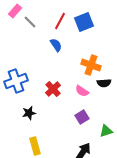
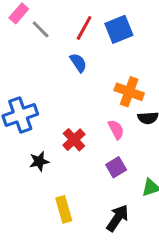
red cross: (53, 89) -> (74, 140), moved
pink semicircle: (82, 91) -> (116, 130), turned -152
yellow rectangle: (35, 146) -> (64, 209), moved

